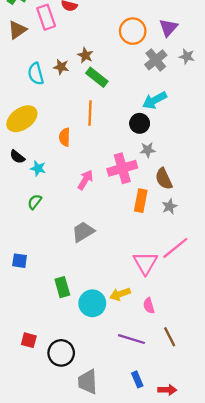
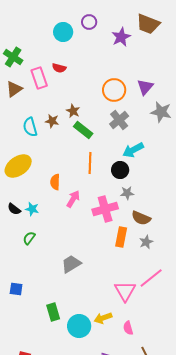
gray star: (187, 56) -> (161, 112), size x1.5
gray cross: (156, 60) -> (119, 120), moved
orange line: (90, 113) -> (90, 163), moved
black semicircle: (17, 157) -> (14, 209), moved
brown semicircle: (164, 179) -> (141, 218), turned -42
pink arrow: (85, 180) -> (73, 199), moved

